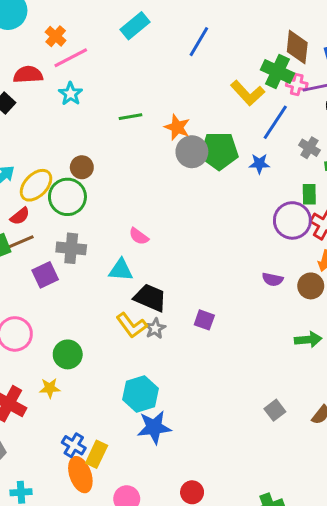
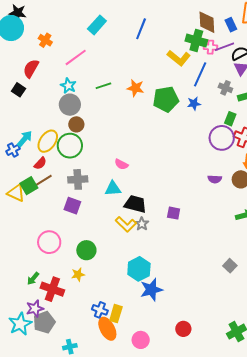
pink line: (71, 58) -> (76, 57), moved
red semicircle: (28, 75) -> (31, 69), turned -48
cyan star: (71, 94) -> (68, 86), moved
gray circle: (192, 152) -> (70, 105), moved
green rectangle: (309, 194) -> (230, 119), turned 32
purple square: (45, 275) -> (72, 206), moved, turned -36

